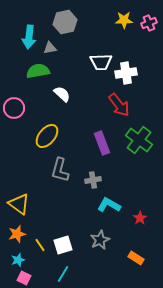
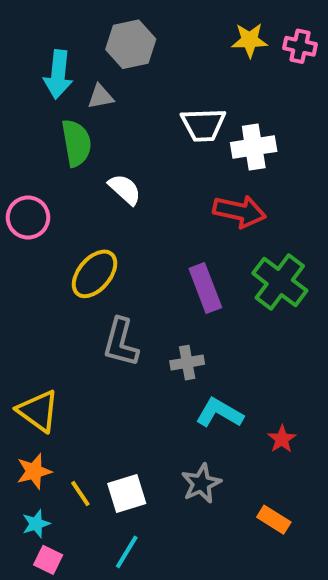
pink cross: (149, 23) -> (300, 46), turned 35
green semicircle: (38, 71) -> (76, 143), turned 90
red arrow: (119, 105) -> (240, 211), turned -40

